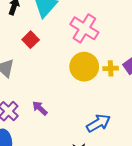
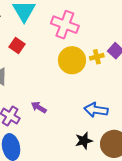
blue arrow: (98, 123) -> (96, 110), turned -130

